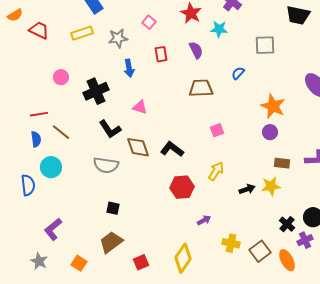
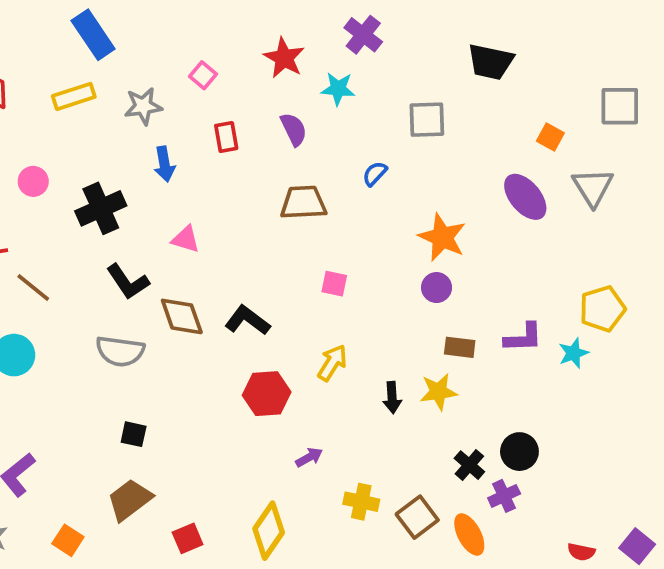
pink square: (217, 130) -> (334, 284), turned 32
black arrow: (247, 189) -> (392, 397), turned 105

